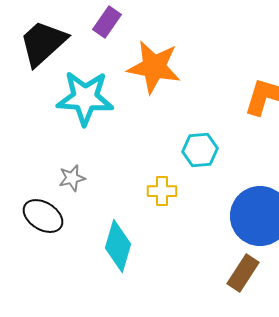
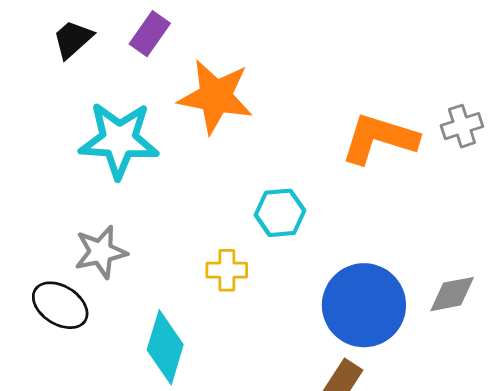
black trapezoid: (43, 43) -> (73, 39), moved, size x0.6
gray star: (72, 178) -> (101, 252), size x1.4

